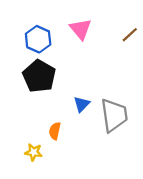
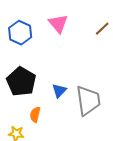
black pentagon: (39, 76) -> (21, 82), moved

